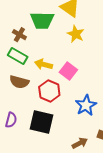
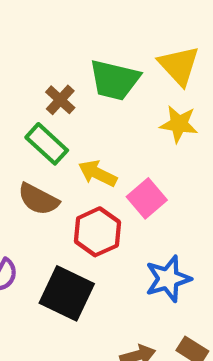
yellow star: (76, 34) -> (179, 124), turned -30

